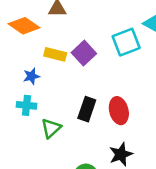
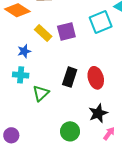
purple square: (84, 53) -> (66, 32), turned 30
yellow rectangle: (55, 54) -> (43, 33), turned 30

